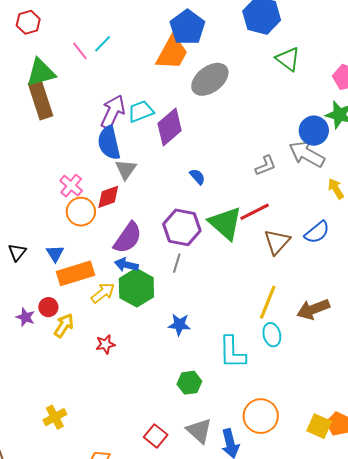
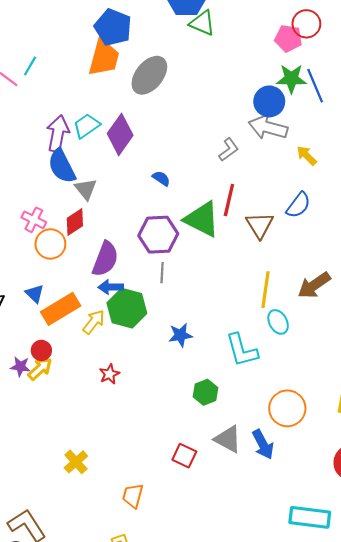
green triangle: (288, 59) -> (202, 23), moved
red line: (255, 212) -> (229, 200), turned -36
yellow arrow: (64, 326) -> (40, 369), moved, turned 30

